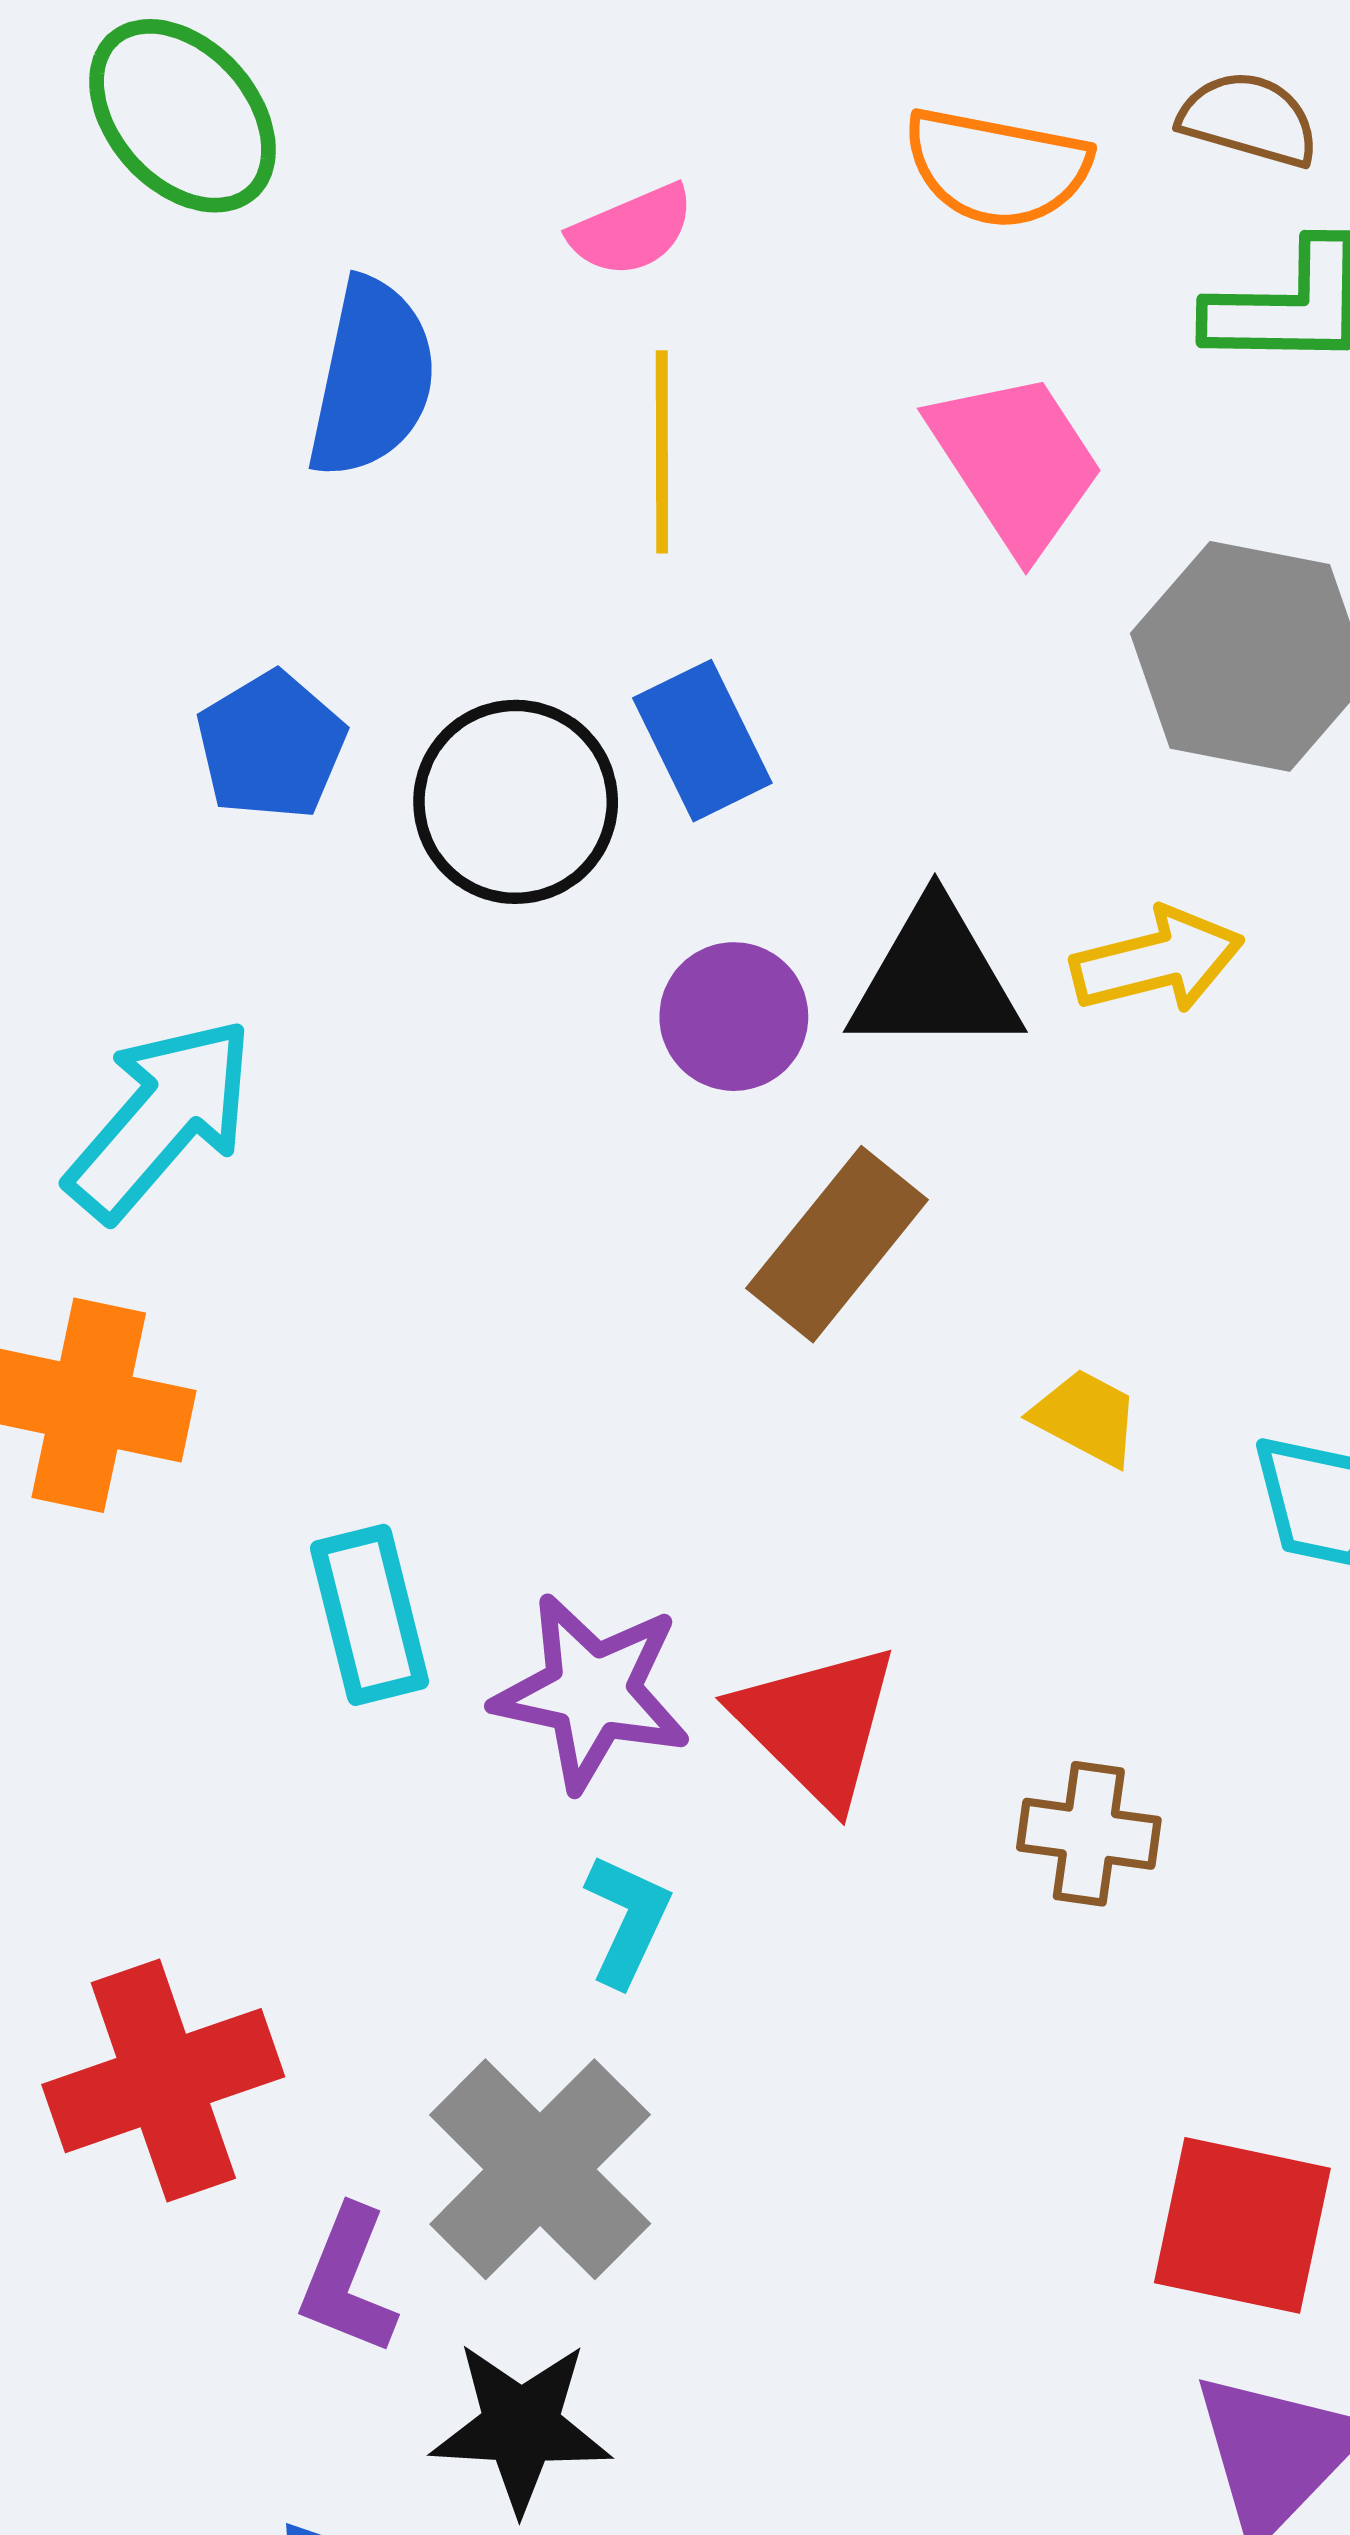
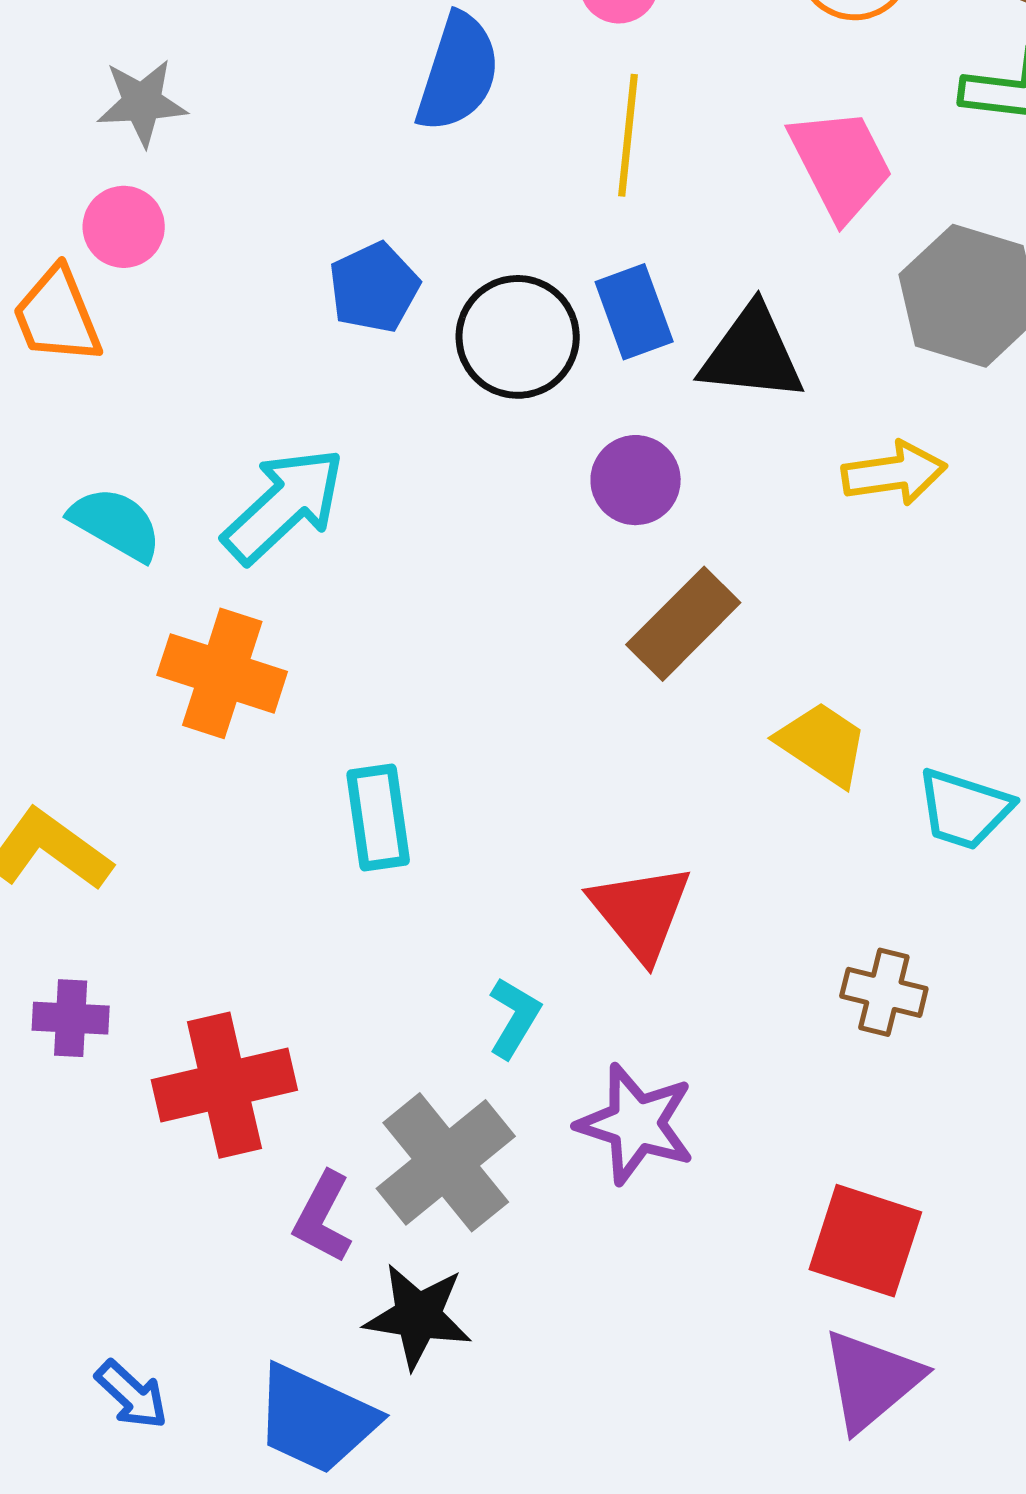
black triangle: (935, 979) -> (752, 354), moved
yellow trapezoid: (1086, 1417) -> (822, 744), size x1.4
purple star: (592, 1692) -> (636, 1124), moved
brown cross: (1089, 1834) -> (884, 992), moved

